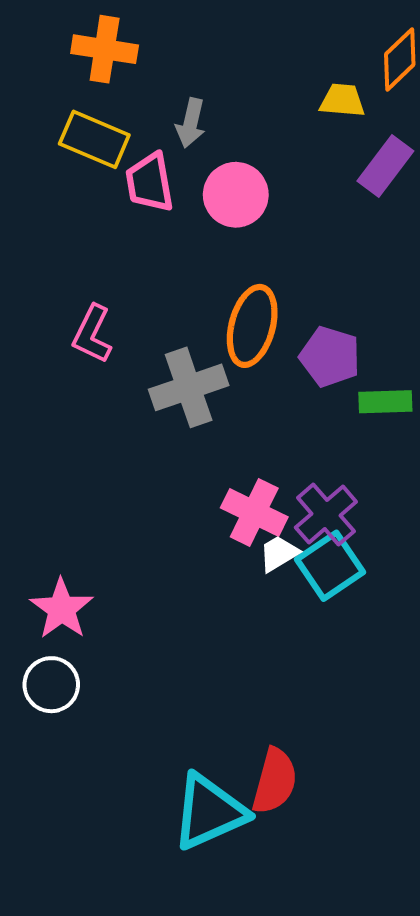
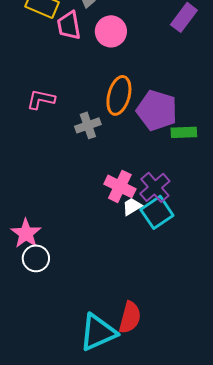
pink L-shape: (92, 334) -> (41, 99), turned 76
purple pentagon: (330, 357) -> (157, 110), size x1.4
gray cross: (189, 387) -> (88, 125), size x0.7
white circle: (51, 685) -> (36, 258), moved

